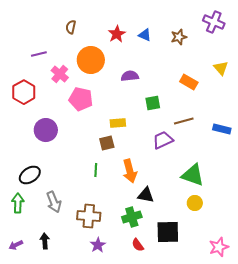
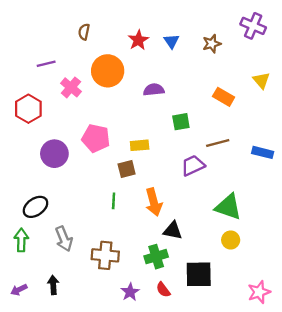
blue triangle: (145, 35) -> (172, 41), turned 32
pink pentagon: (81, 99) -> (96, 138), moved
purple star: (98, 245) -> (130, 292), moved

